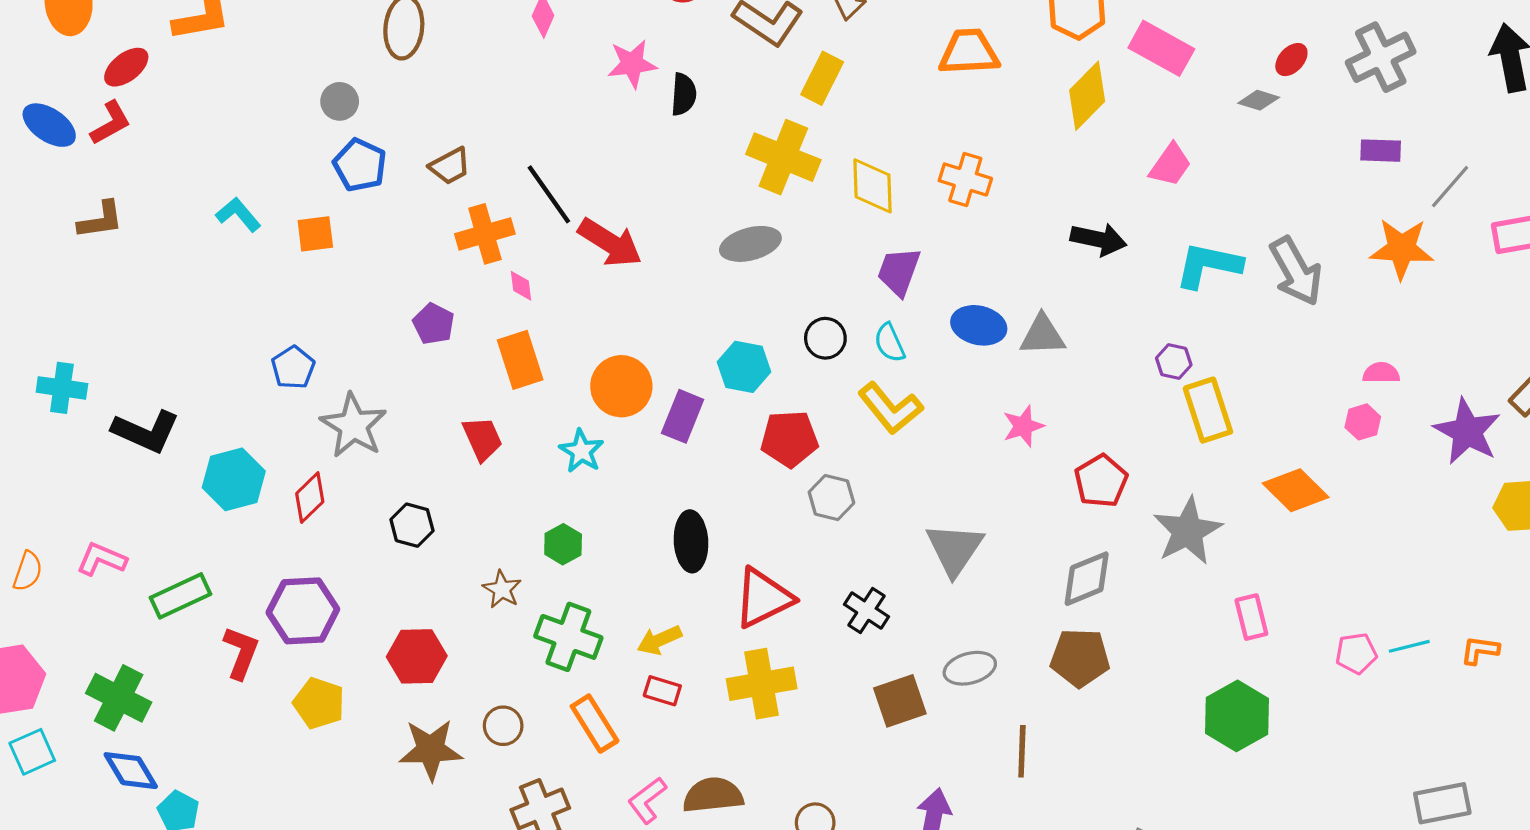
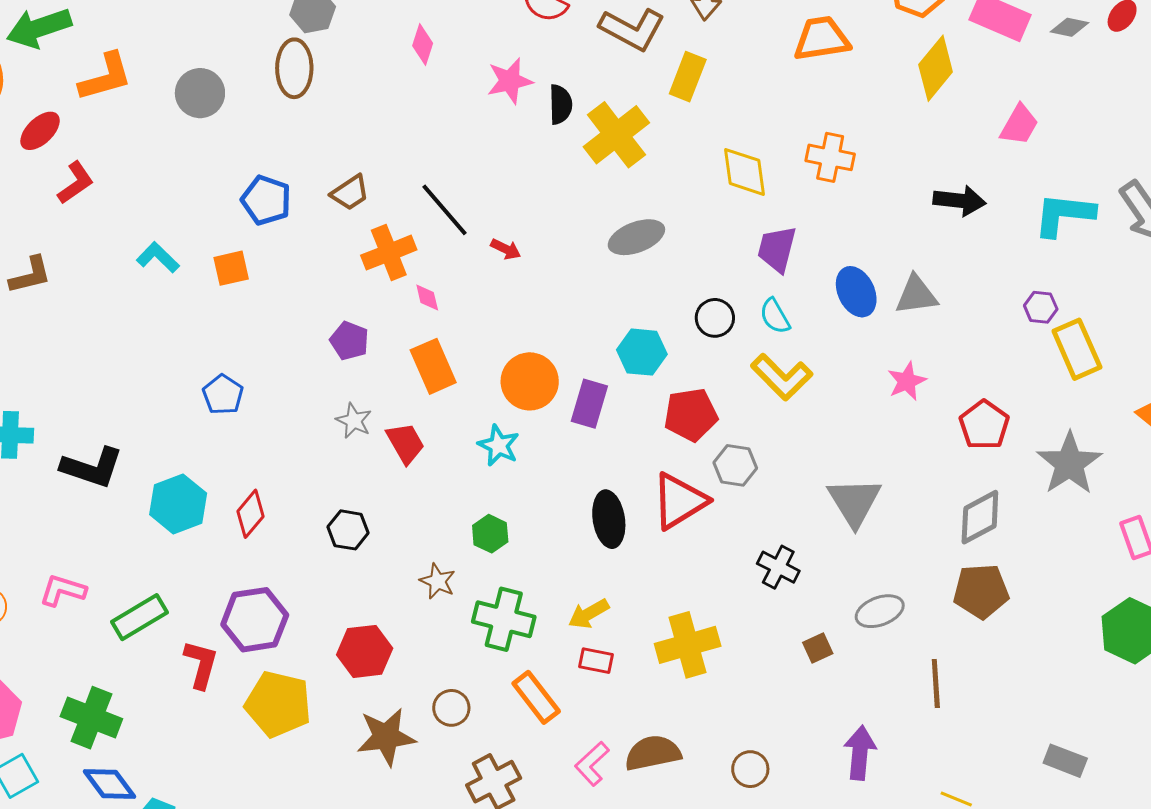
gray diamond: (1259, 100) -> (1069, 27), moved
gray circle: (340, 101) -> (200, 93), moved, size x1.4
red L-shape: (111, 123) -> (76, 183), moved
yellow cross: (783, 157) -> (616, 135), moved, turned 36
red arrow: (610, 243) -> (506, 249), size x0.5
blue ellipse: (979, 325) -> (856, 292), turned 57
gray star: (353, 425) -> (354, 421), moved, size x0.6
red triangle: (763, 598) -> (679, 501), moved
brown square: (900, 701) -> (818, 648), size x0.6
yellow pentagon: (319, 703) -> (278, 704), size x1.4

